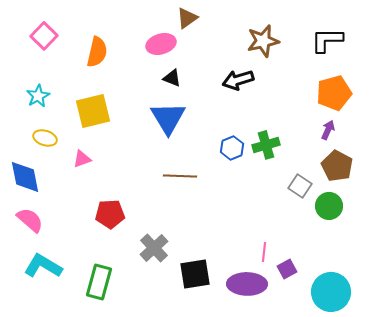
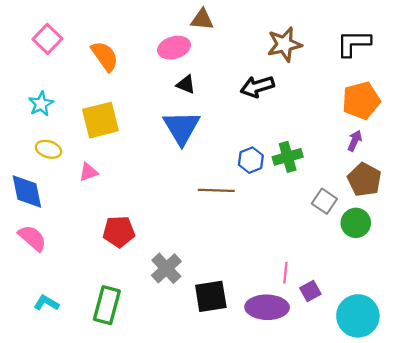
brown triangle: (187, 18) -> (202, 19), turned 40
orange semicircle: (97, 52) -> (105, 56), turned -48
brown line: (180, 176) -> (216, 190), moved
cyan L-shape: (43, 266) -> (46, 303), moved, size x0.6

